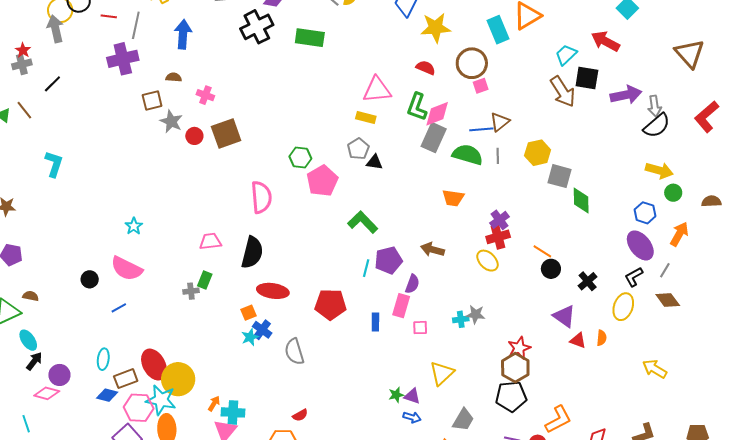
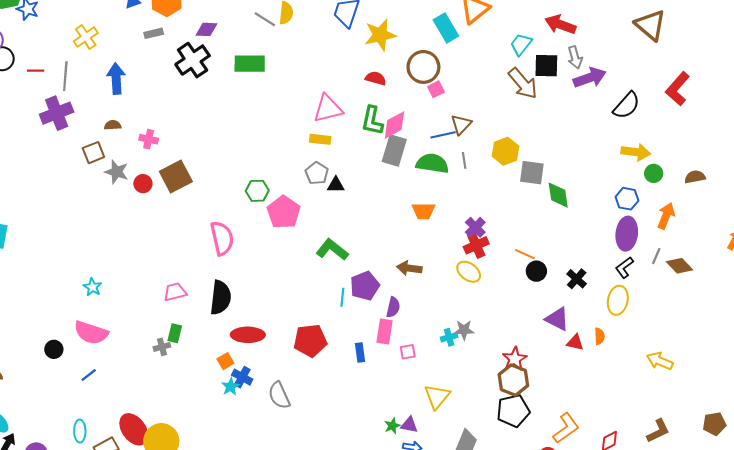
gray arrow: (655, 106) -> (575, 57), moved
purple ellipse: (640, 245) -> (627, 234), turned 52
brown diamond: (668, 300) -> (679, 266), moved

